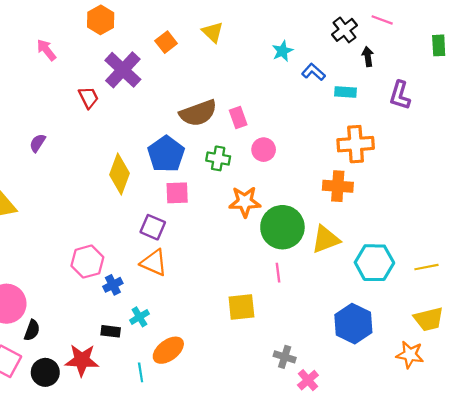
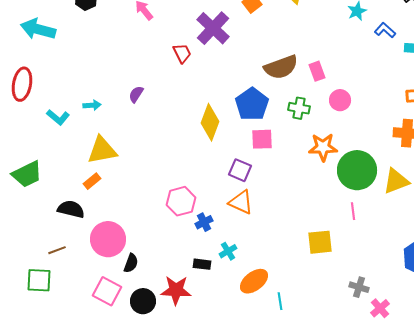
cyan line: (141, 372) -> (280, 301), moved

